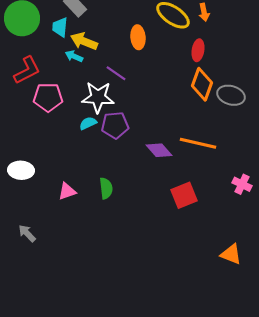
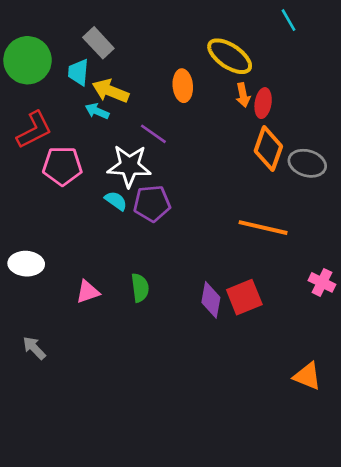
orange arrow: (204, 12) -> (243, 95), moved
cyan semicircle: (88, 123) -> (116, 201), turned 60
purple diamond: (159, 150) -> (211, 300), moved, turned 52

